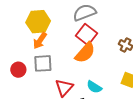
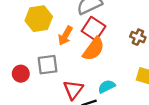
orange arrow: (40, 41) -> (65, 36), moved
cyan semicircle: (94, 87) -> (107, 86), turned 126

